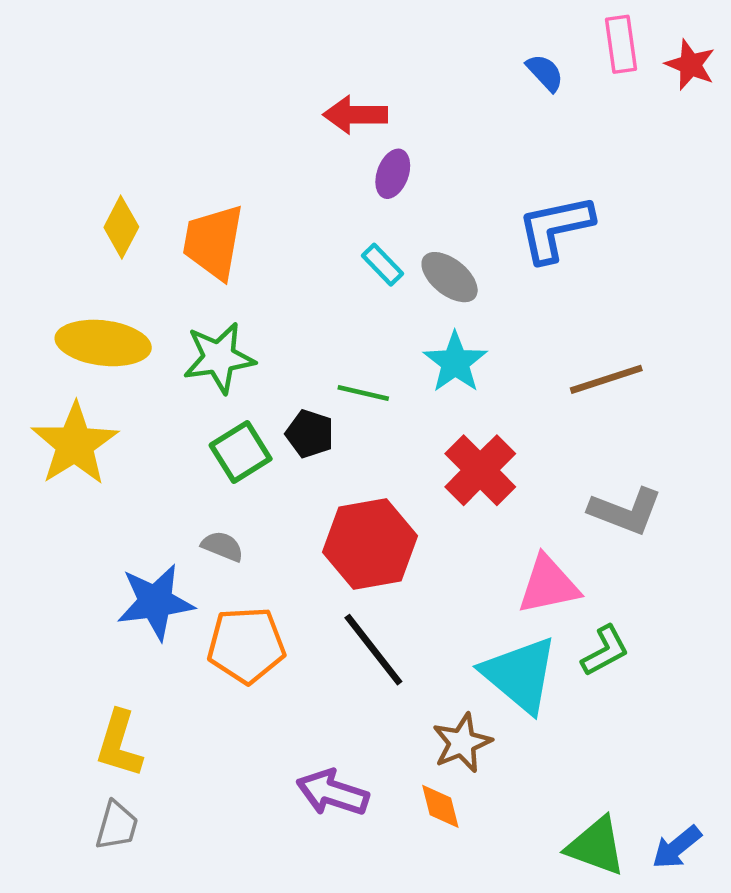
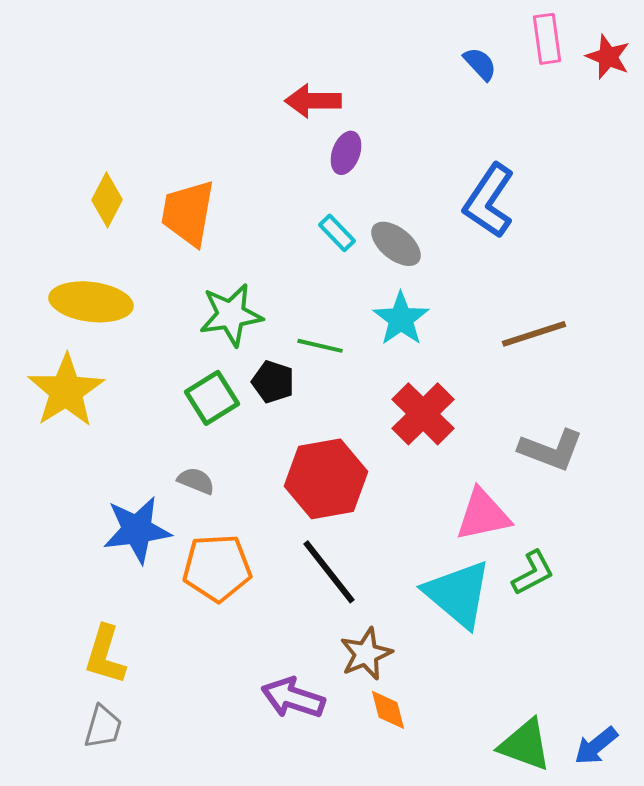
blue L-shape: (555, 228) -> (489, 201), turned -44
green star: (219, 358) -> (231, 315), moved
brown star: (462, 743) -> (366, 654), moved

